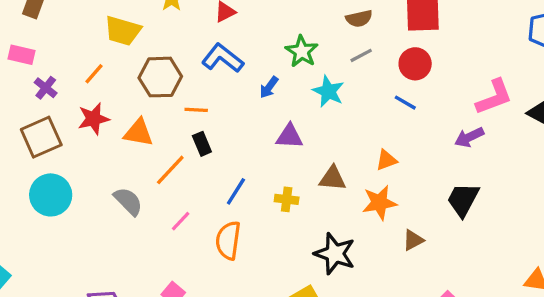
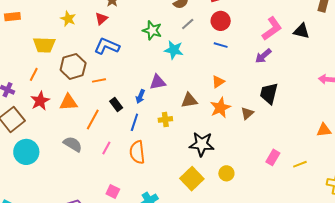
blue arrow: (269, 87) -> (140, 96), moved
black rectangle: (202, 144) -> (116, 104), moved
brown triangle: (413, 240) -> (247, 113), moved

